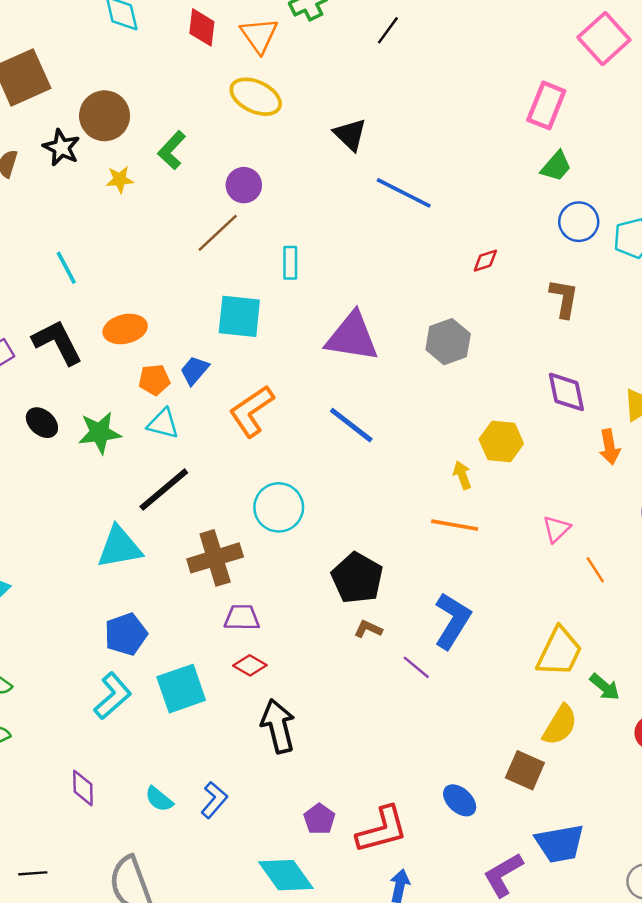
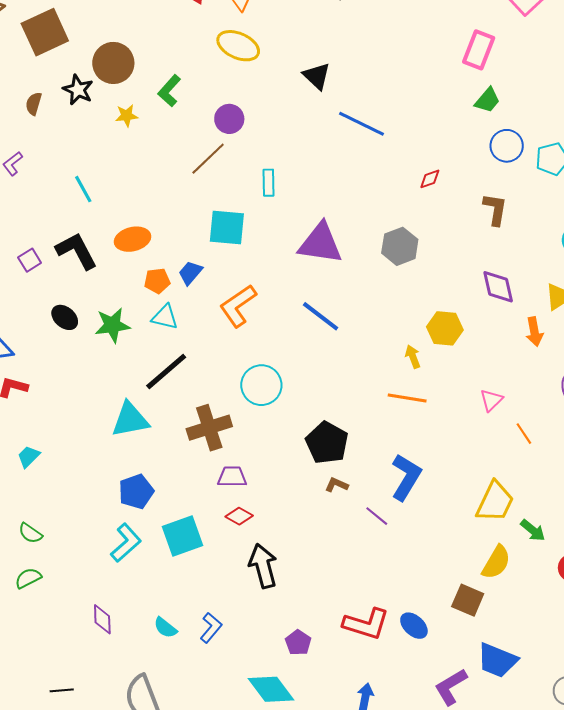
red L-shape: (382, 830) -> (366, 624), moved, turned 33
blue trapezoid: (560, 843) -> (497, 660), turned 33

